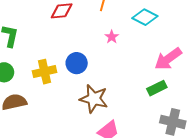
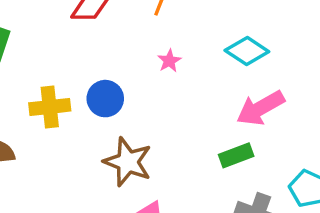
cyan diamond: (145, 17) -> (247, 51), moved

